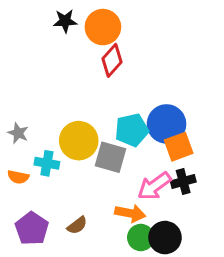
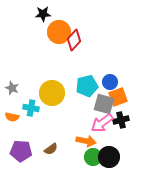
orange circle: (103, 27) -> (59, 32), moved
blue circle: (167, 124) -> (110, 82), size x0.6
gray square: (110, 157) -> (104, 104), moved
purple pentagon: (32, 228) -> (21, 151), turned -30

